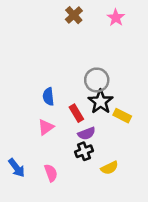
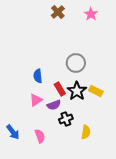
black star: (101, 102) -> (77, 91), moved
purple semicircle: (87, 133) -> (54, 105), moved
yellow semicircle: (109, 168) -> (86, 132), turned -56

